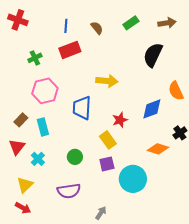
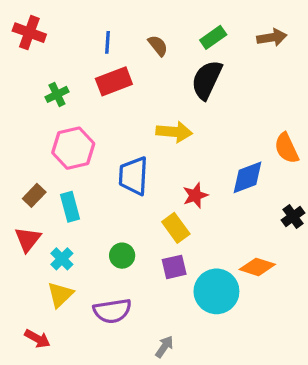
black semicircle: (153, 55) -> (207, 80), moved
orange diamond: (158, 149) -> (257, 267), moved
yellow triangle: (25, 185) -> (60, 295), moved

